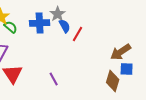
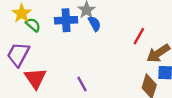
red line: (78, 34) -> (139, 36), moved

